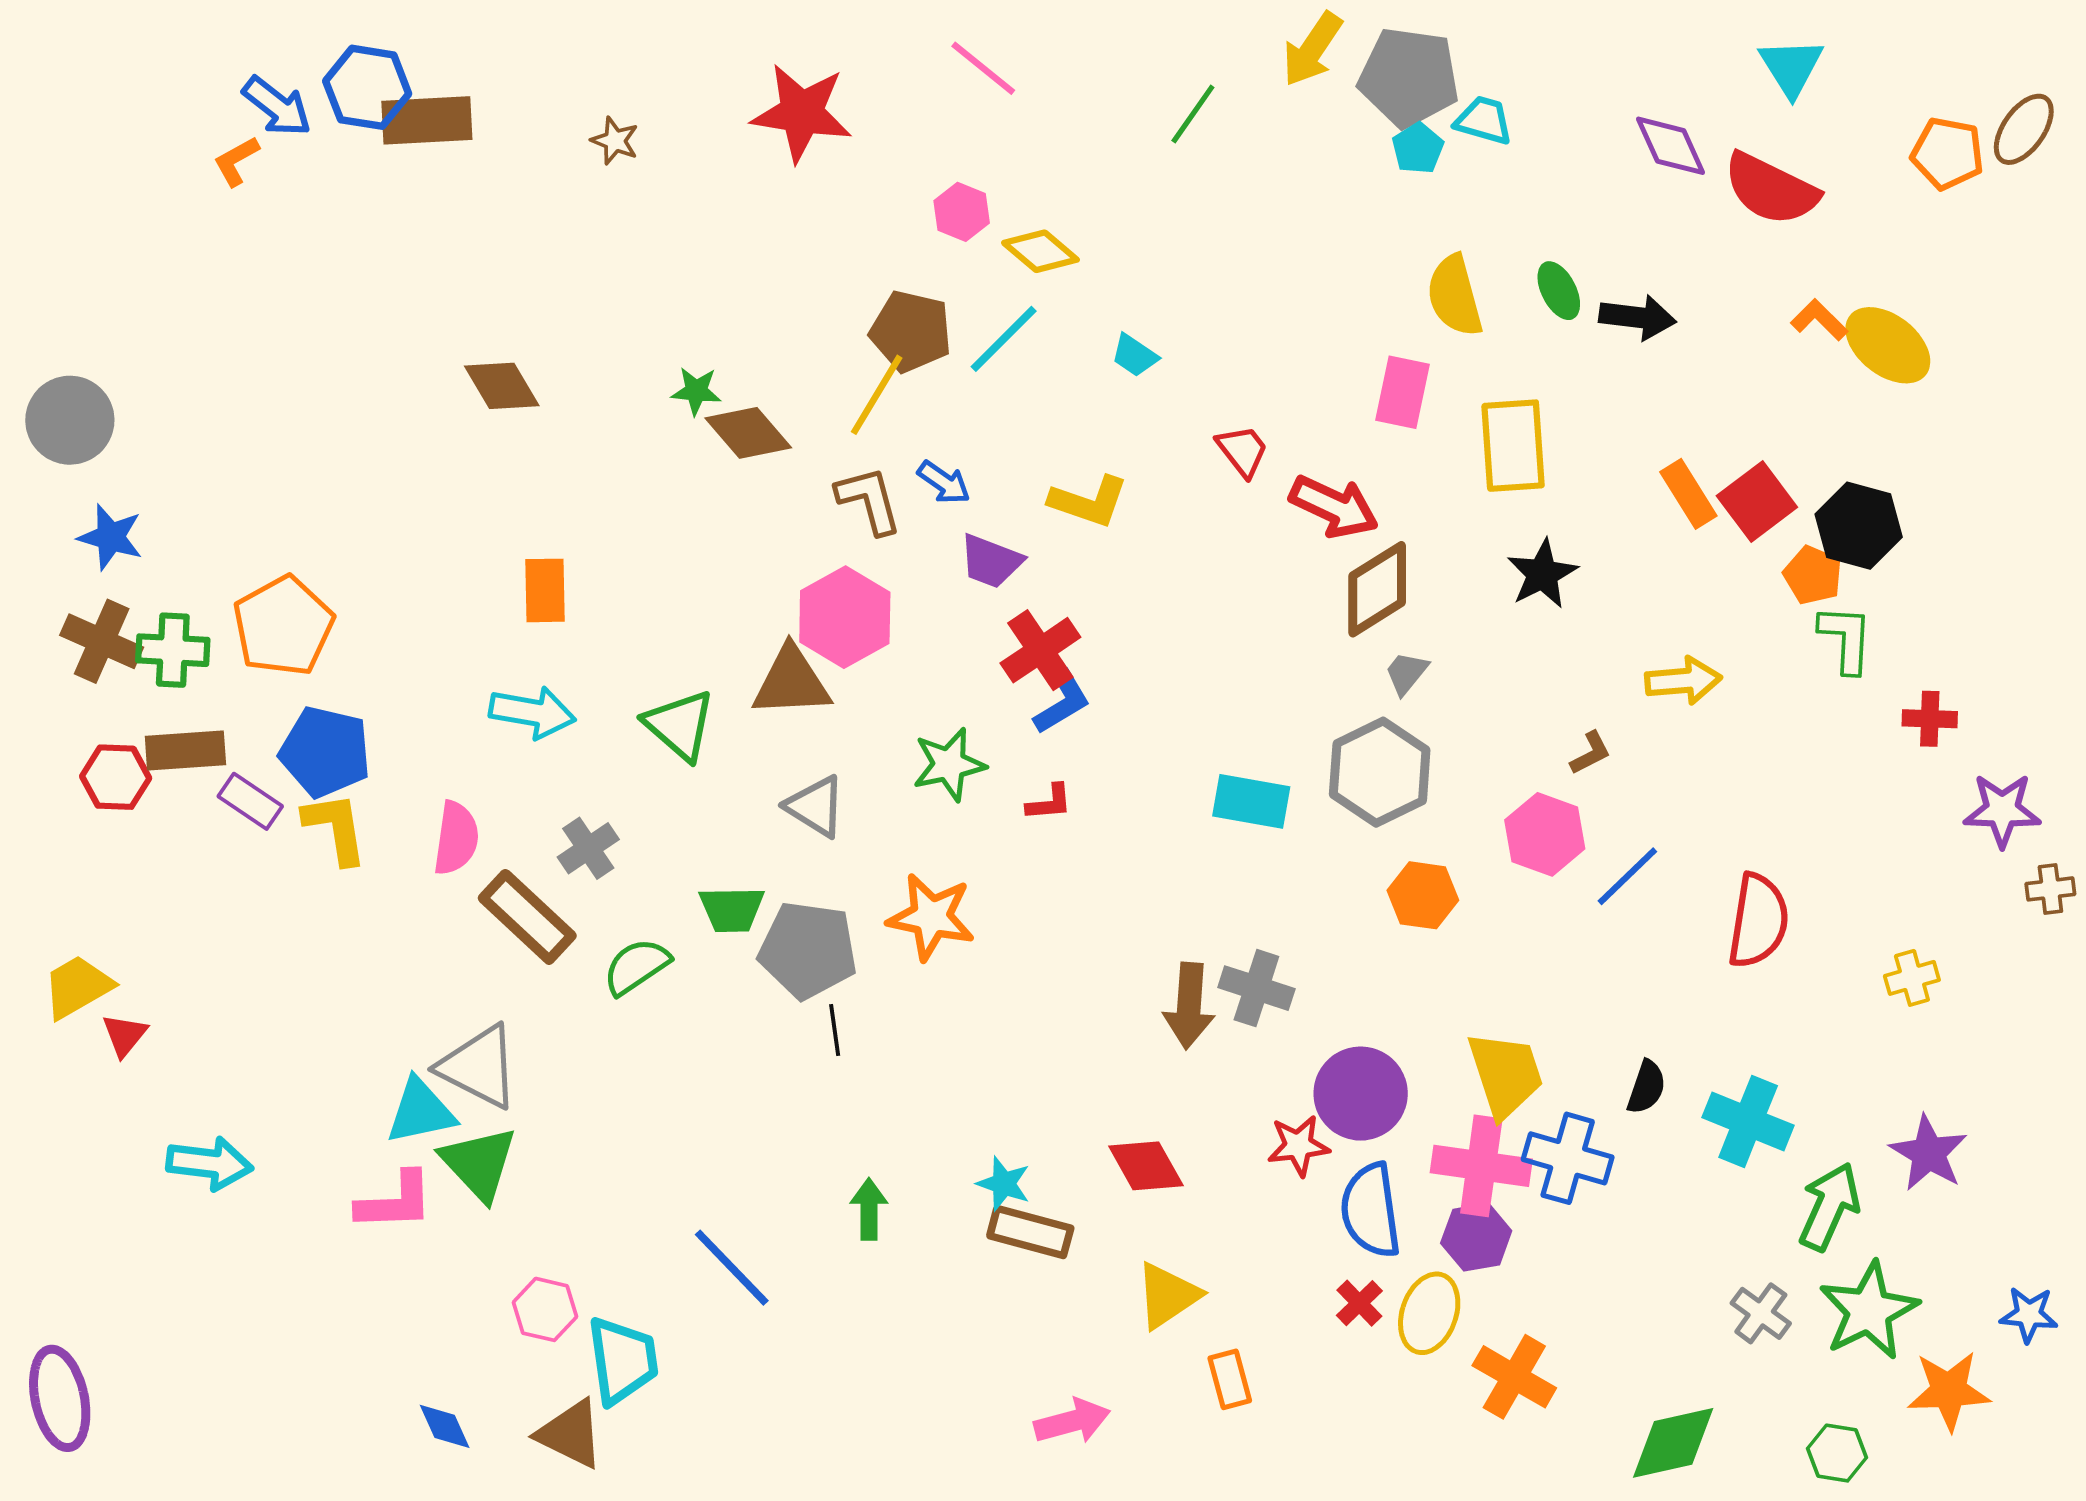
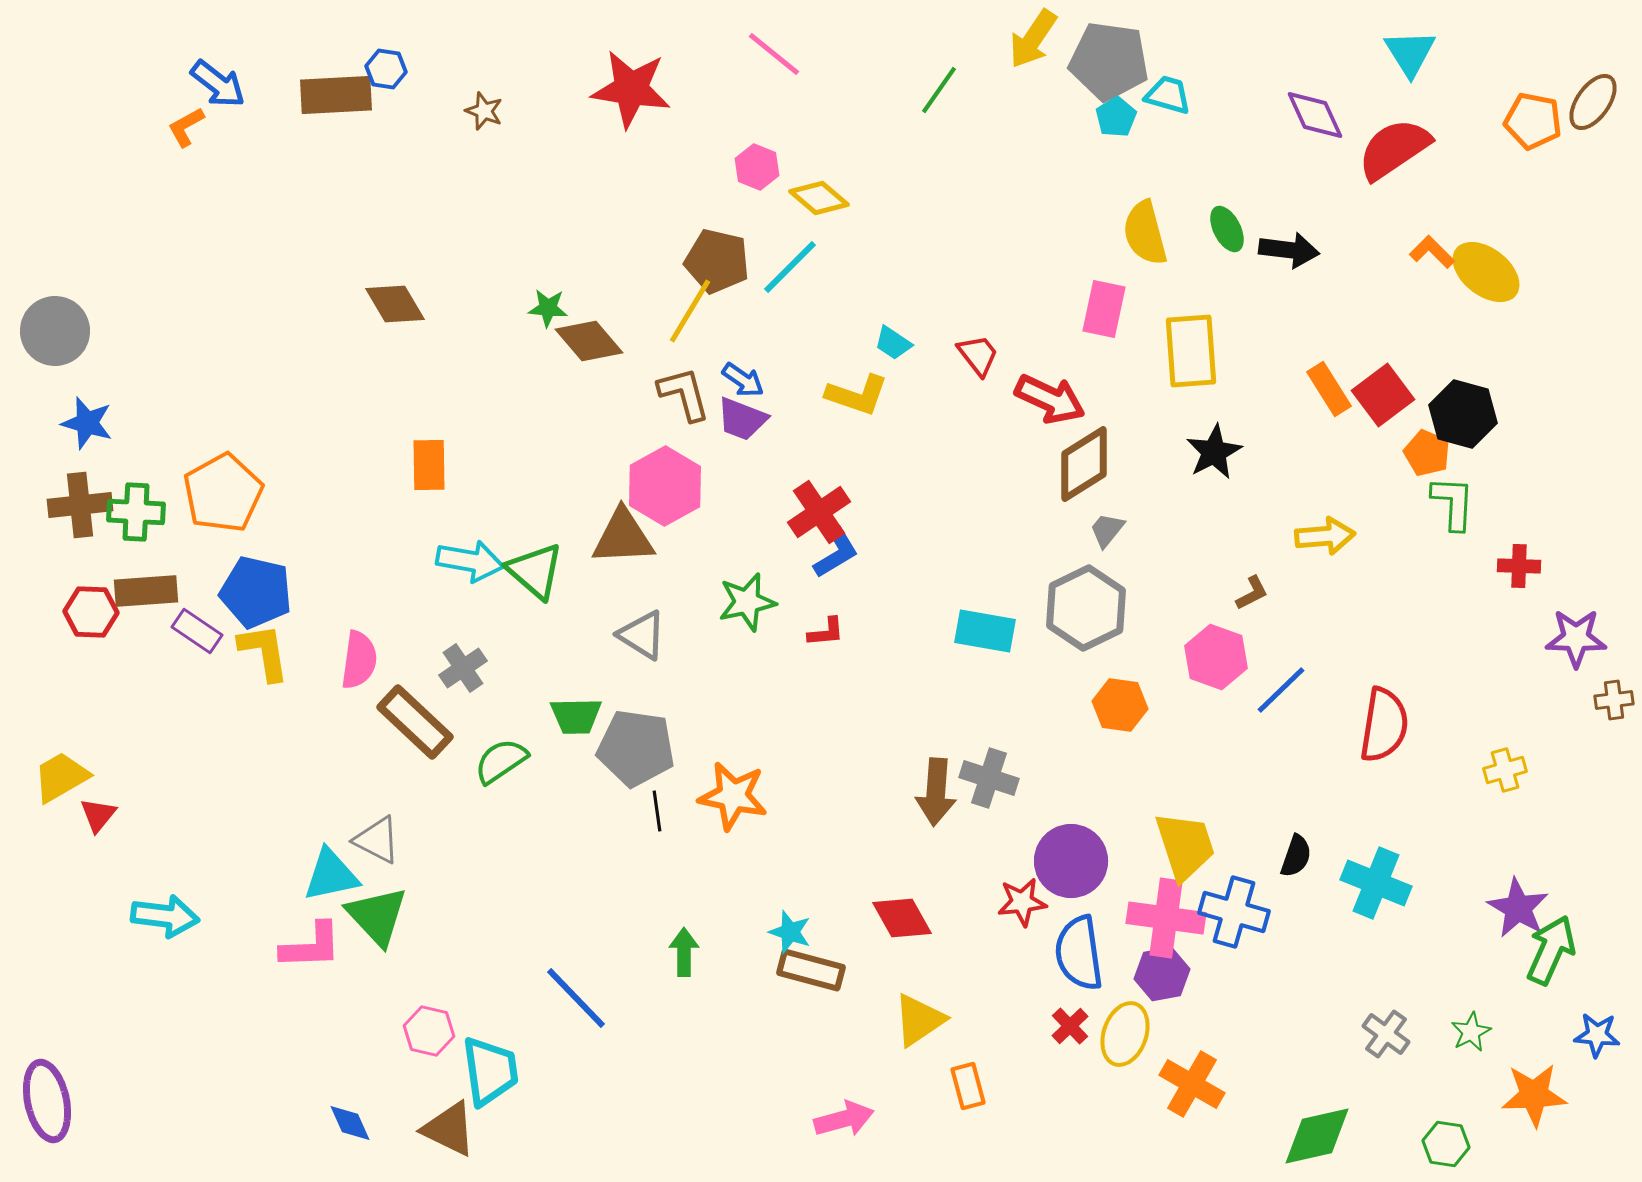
blue hexagon: (367, 87) -> (386, 69), moved, size x0.6
red semicircle: (1771, 189) -> (1394, 149), turned 120
cyan trapezoid: (1134, 355) -> (893, 343), moved
purple trapezoid: (991, 561) -> (742, 419), moved
brown cross: (102, 641) -> (80, 505), turned -30
cyan arrow: (532, 712) -> (470, 561), moved
orange star: (931, 917) -> (733, 796), moved
gray triangle: (479, 1067) -> (377, 840), size x0.7
green arrow: (1829, 1207) -> (1551, 950), moved
green star: (1869, 1311) -> (1471, 1032), size x0.5

